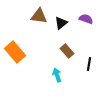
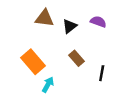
orange rectangle: (15, 52) -> (33, 62), moved
cyan arrow: (57, 75) -> (48, 85), moved, turned 48

